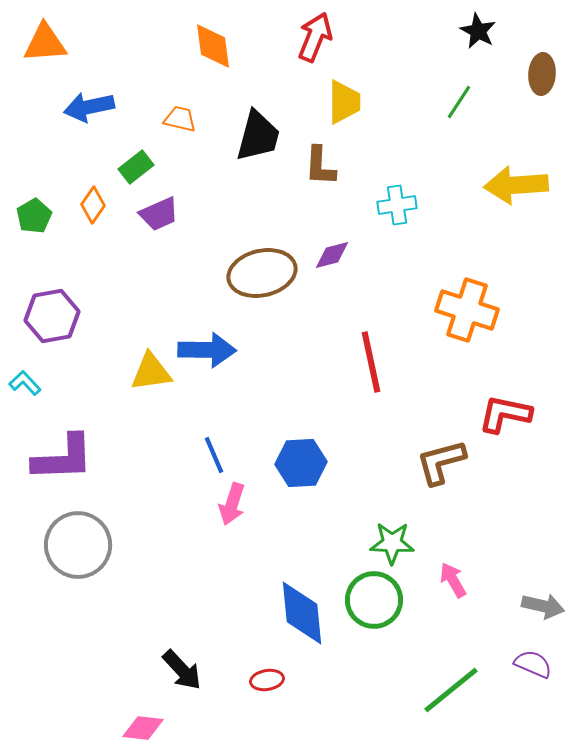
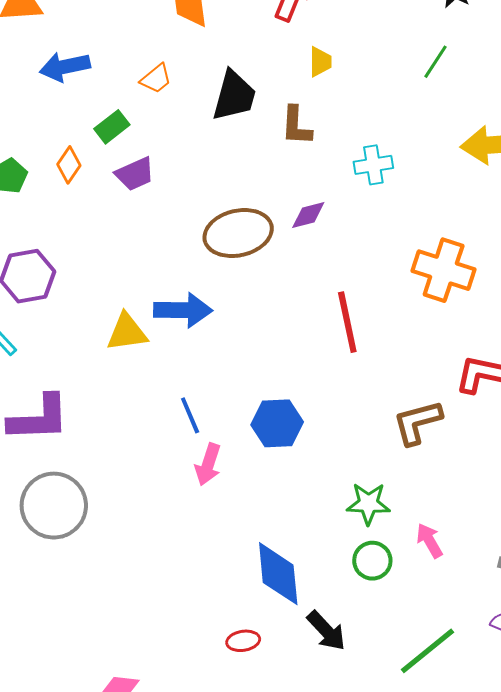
yellow trapezoid: (344, 102) -> (320, 62), size x0.7
orange trapezoid: (180, 119) -> (156, 79), turned 128
green circle: (374, 600) -> (372, 561), moved, size x0.7
black arrow: (182, 670) -> (326, 631), moved

